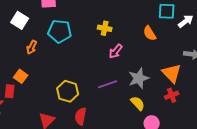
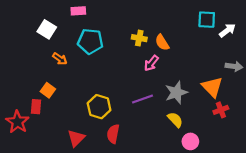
orange semicircle: (150, 33) -> (162, 42), moved
orange arrow: (32, 47) -> (60, 59), turned -80
red cross: (172, 95) -> (221, 110), moved

